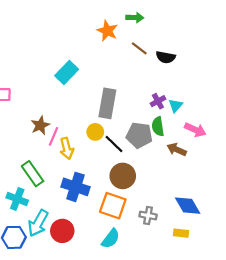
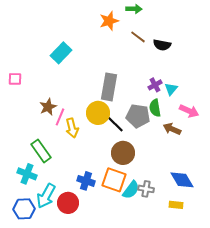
orange star: (107, 31) -> (109, 21), turned 30
cyan rectangle: (67, 73) -> (61, 53), moved
yellow circle: (95, 132) -> (98, 113), size x1.5
blue cross: (75, 187) -> (86, 181), moved, size x0.7
cyan semicircle: (111, 239) -> (131, 190), moved

